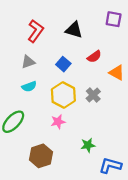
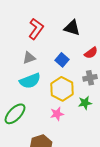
cyan semicircle: (29, 86) -> (30, 81), size x1.5
gray cross: (93, 95) -> (90, 78), moved, turned 32
green star: (88, 145) -> (85, 103), moved

